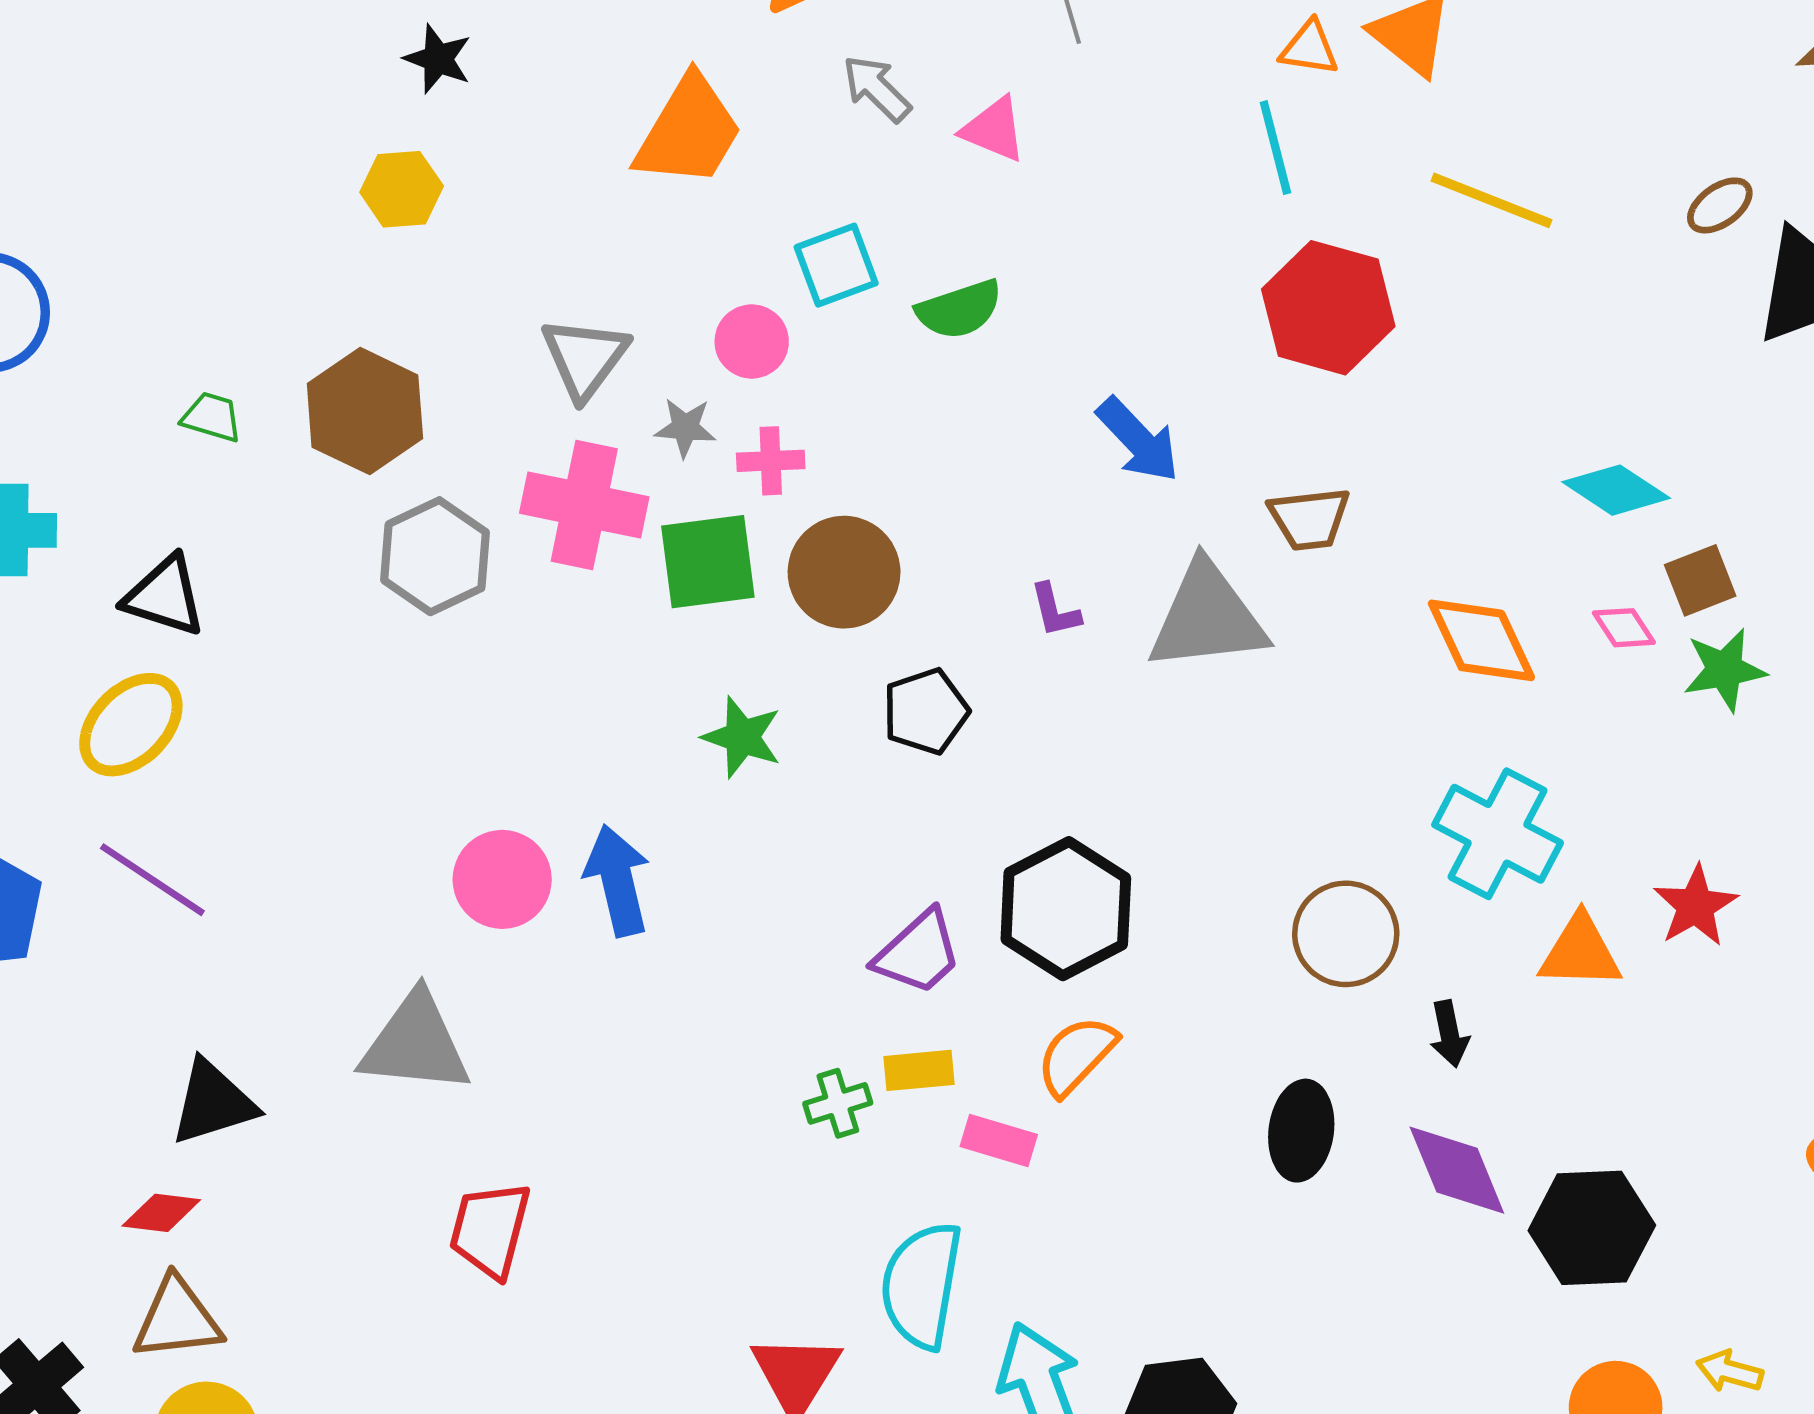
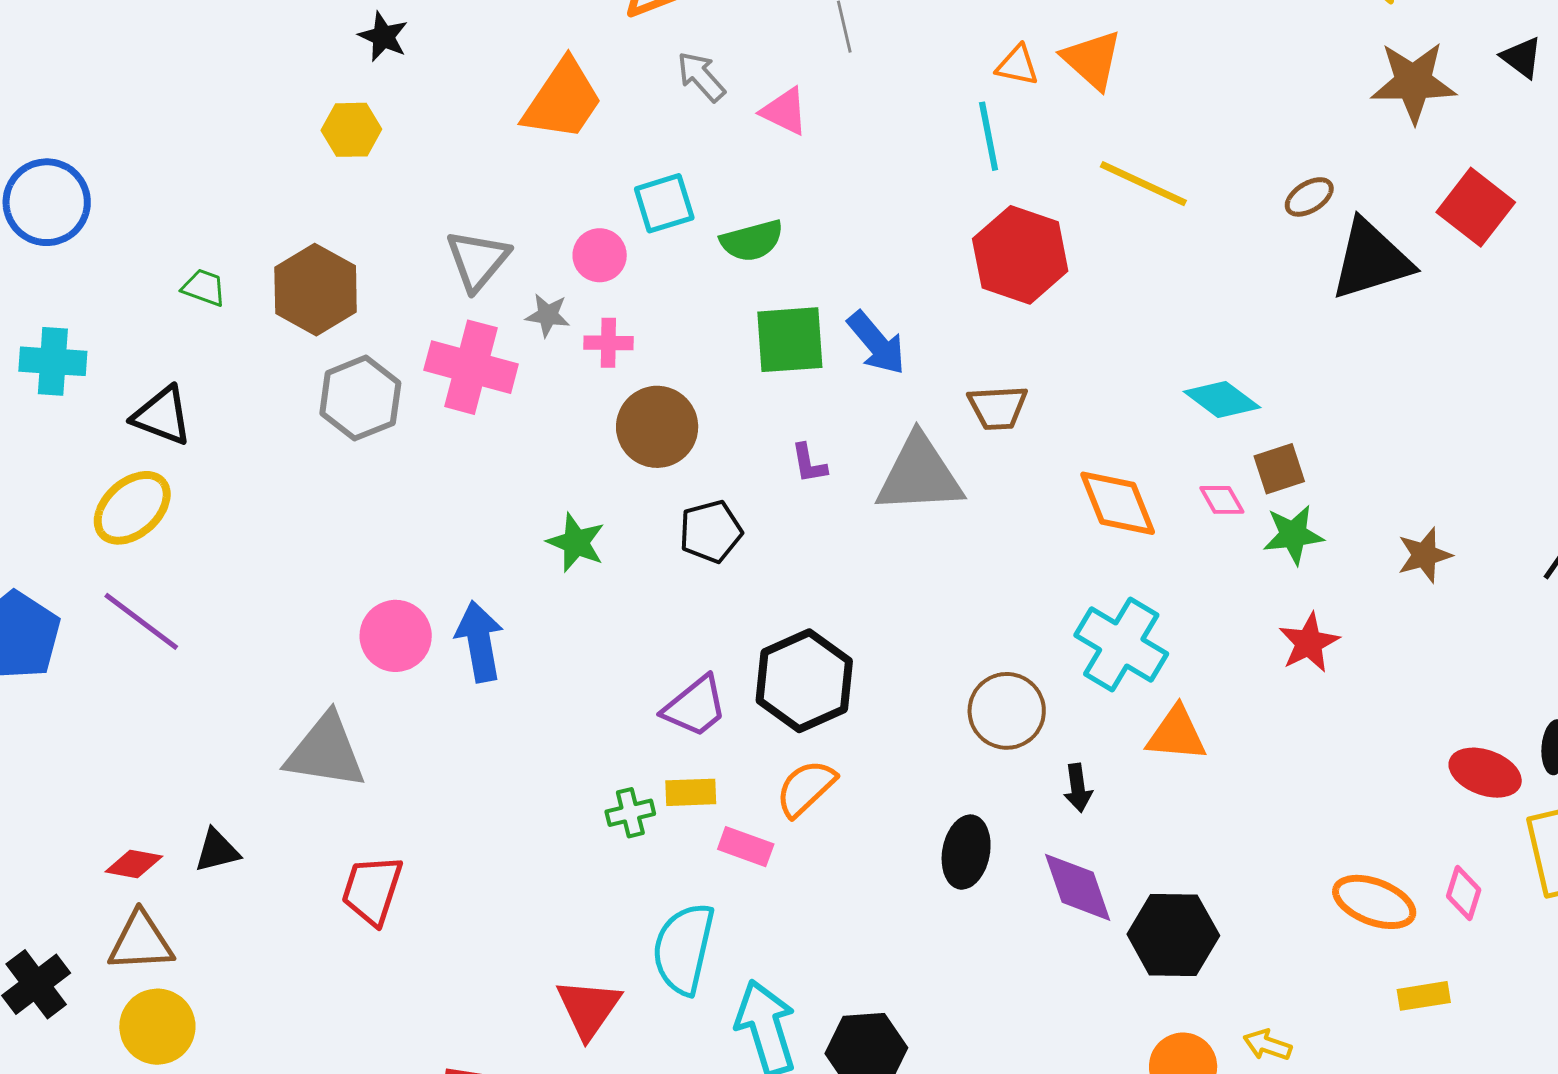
green square: (708, 562) -> (790, 340), moved
red star: (1696, 906) -> (1309, 643), moved
black triangle: (213, 1103) -> (217, 851), moved, size x0.7

